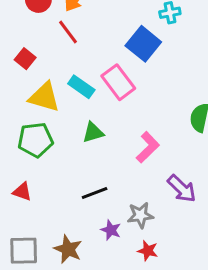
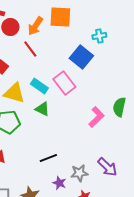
green triangle: (93, 132) -> (42, 109), moved, turned 42
pink L-shape: (148, 147) -> (96, 117), moved
purple arrow: (182, 189) -> (107, 167), moved

